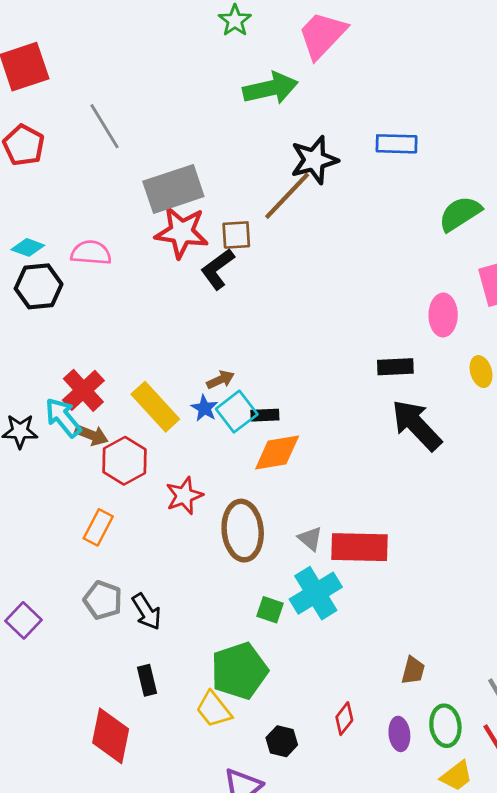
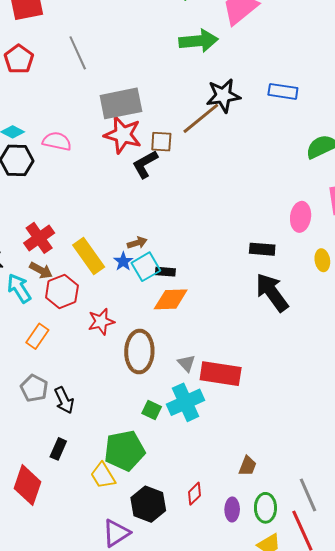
cyan arrow: (63, 418) -> (19, 288), moved
black rectangle: (147, 680) -> (58, 449), turned 30
black hexagon: (282, 741) -> (148, 504), size x1.6

